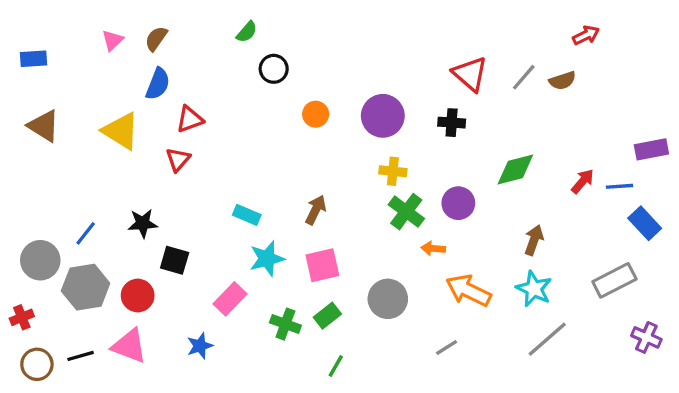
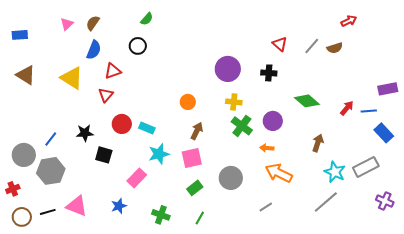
black circle: (274, 69) -> (138, 46), moved
red triangle: (470, 74) -> (280, 44), size x0.7
orange circle: (316, 114) -> (188, 102), moved
green diamond: (515, 170) -> (307, 101), turned 55
brown arrow: (316, 210) -> (197, 131), moved
orange arrow: (433, 248) -> (267, 148), moved
cyan star: (534, 289) -> (335, 172), moved
red circle: (138, 295) -> (122, 124), moved
green cross: (285, 324) -> (161, 215), moved

